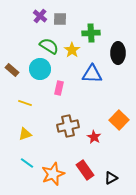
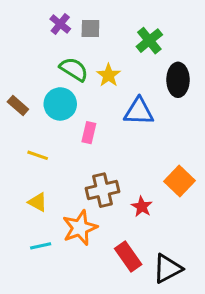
green cross: (91, 33) -> (149, 41), moved, turned -36
yellow triangle: (25, 134) -> (38, 202), turned 48
cyan line: (27, 163) -> (41, 246), turned -48
orange star: (53, 174) -> (80, 228), moved
black triangle: (111, 178) -> (167, 269), size x1.5

